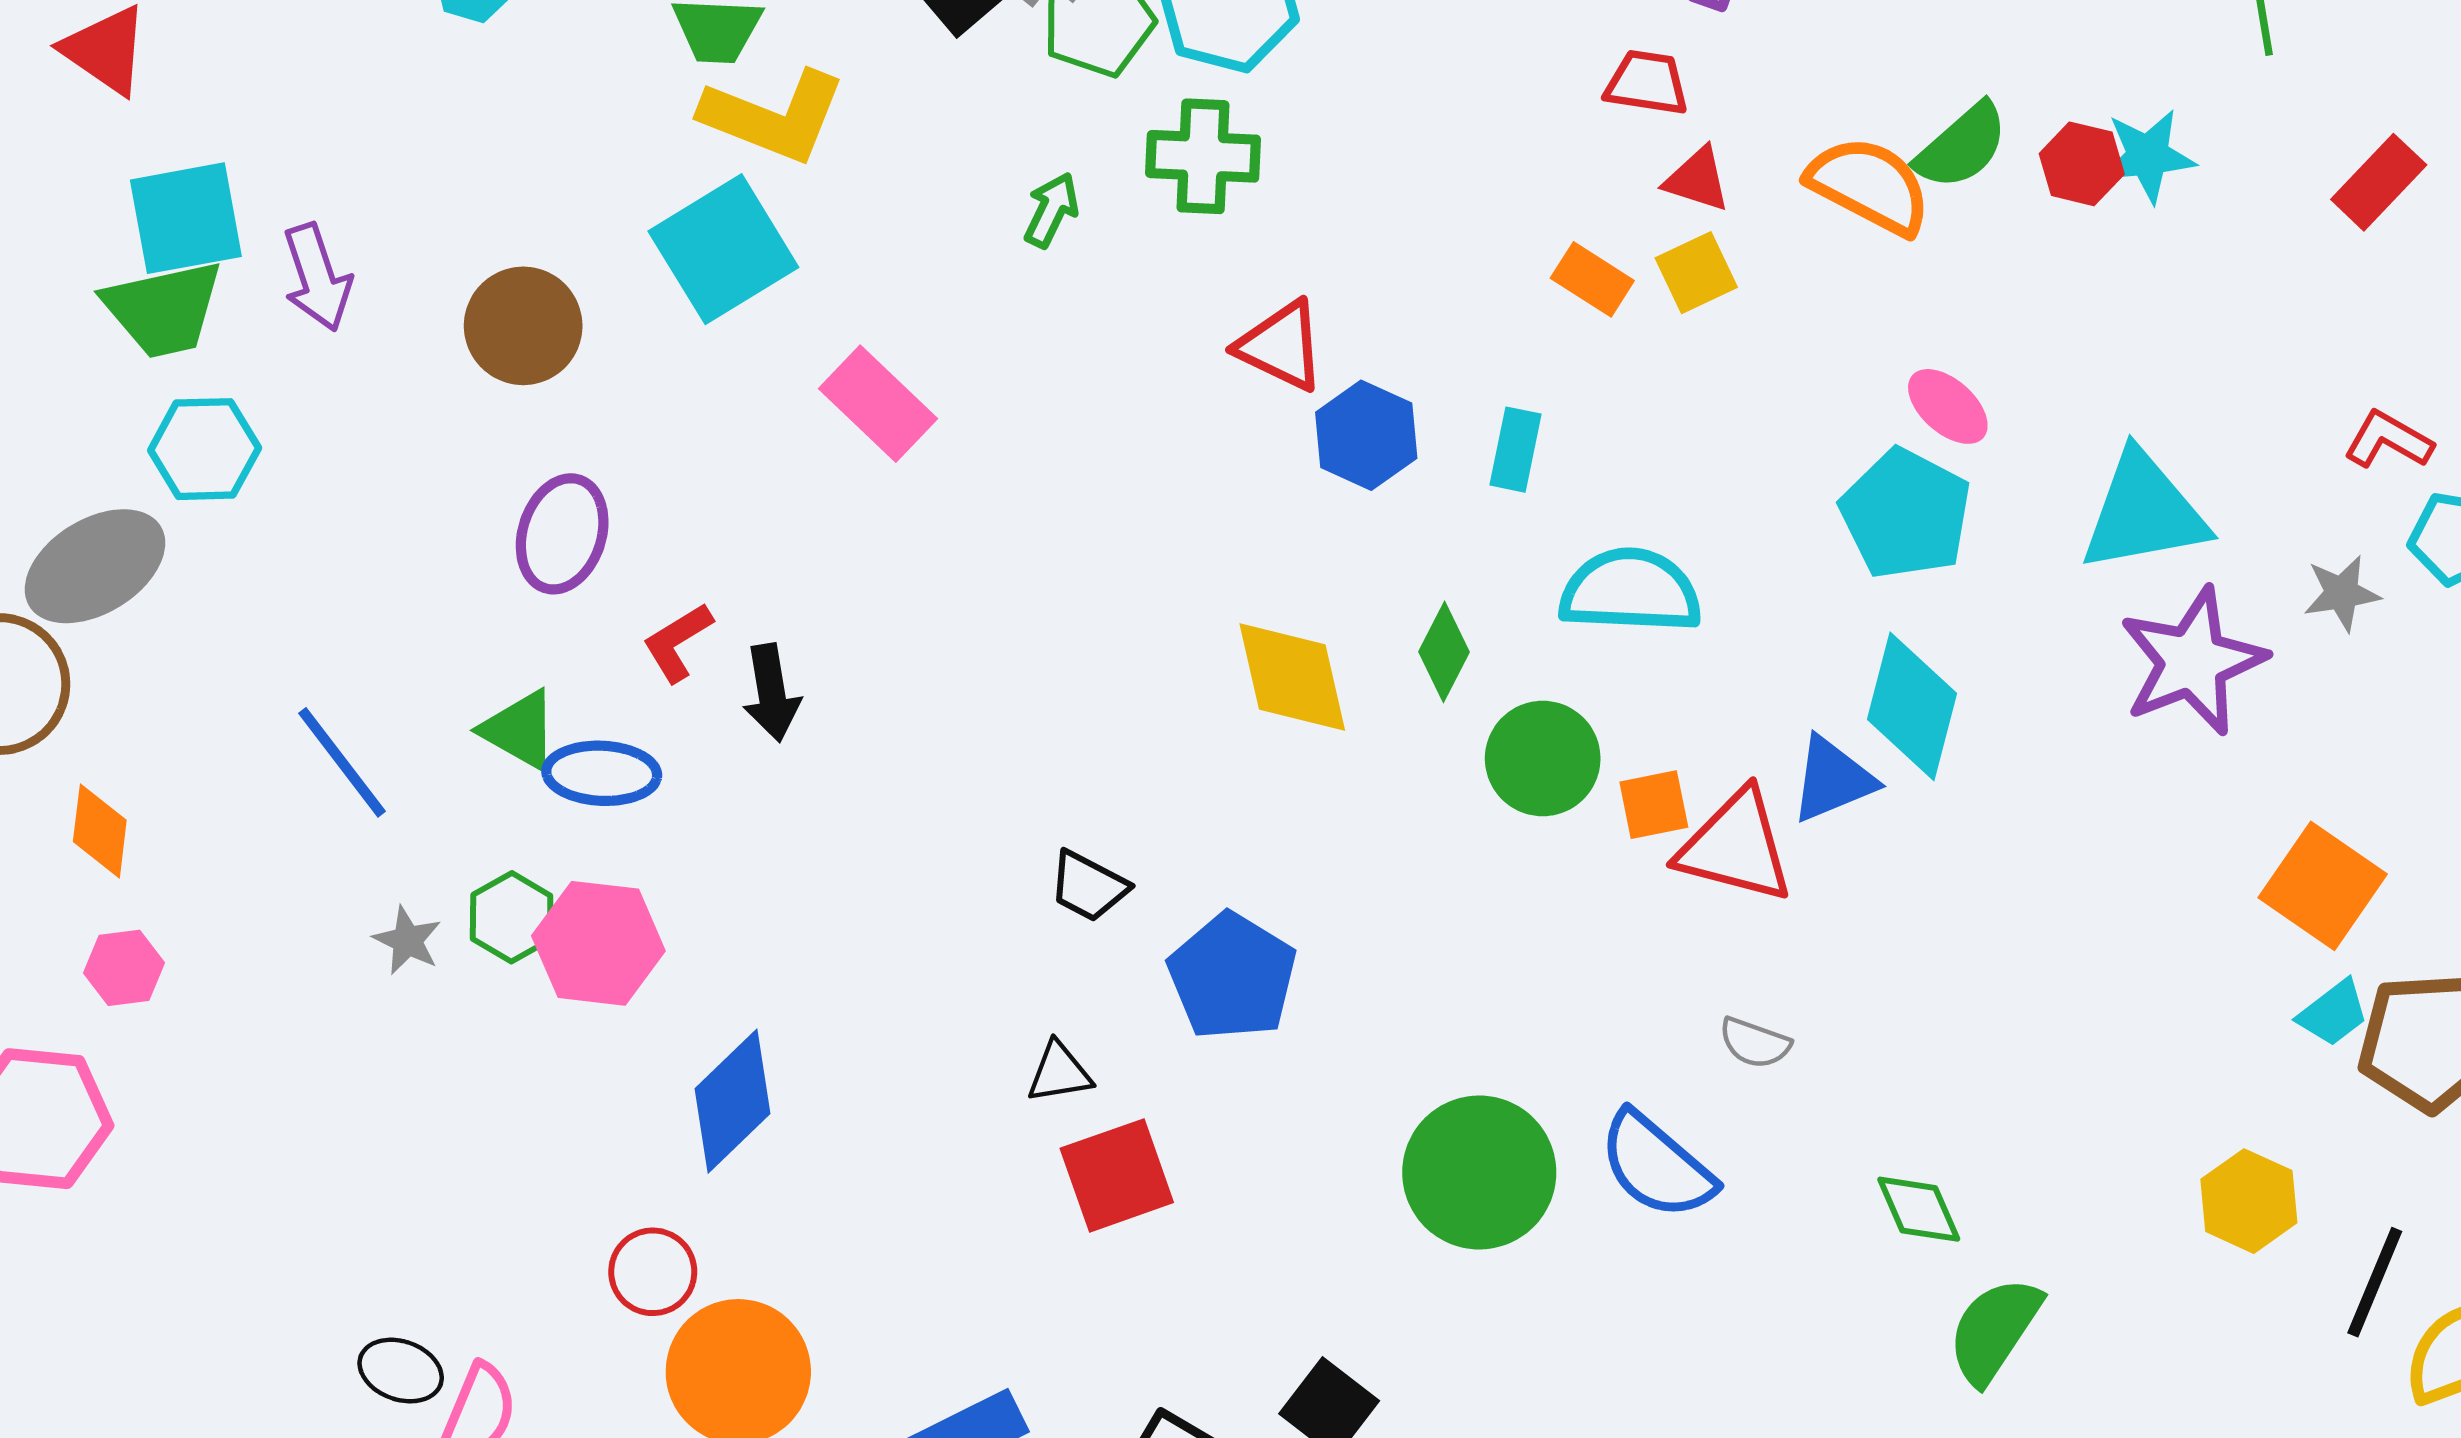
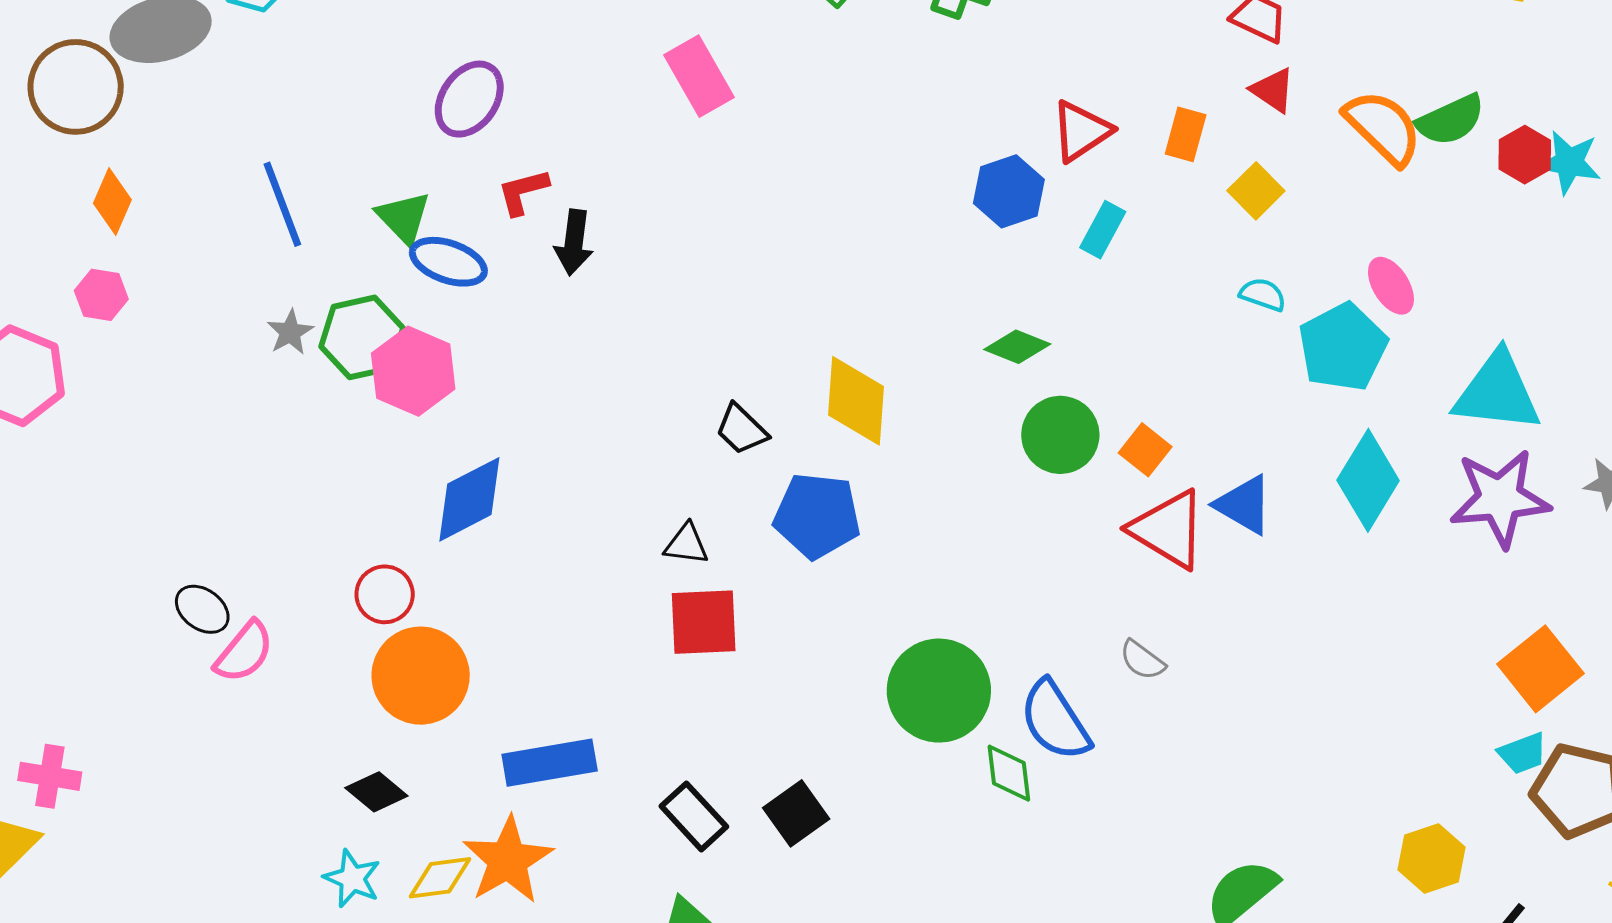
yellow square: (1696, 273) -> (1256, 191), moved, turned -36
orange rectangle: (1592, 279) -> (1186, 134), turned 56
red triangle: (1281, 346) -> (1081, 131), moved, turned 44
cyan semicircle: (1630, 591) -> (1263, 294), moved, size x0.5
green diamond: (1444, 652) -> (1017, 347), turned 68
yellow diamond: (1292, 677) -> (856, 401), moved
cyan diamond: (1912, 706) -> (1368, 480), moved
blue triangle: (1833, 780) -> (1244, 505), turned 36
orange square: (1654, 805) -> (1145, 450), moved, turned 33
green hexagon: (512, 917) -> (362, 337), size x1.4
blue pentagon: (1232, 976) -> (817, 516), turned 30
green diamond: (1919, 1209) -> (1009, 773), moved

